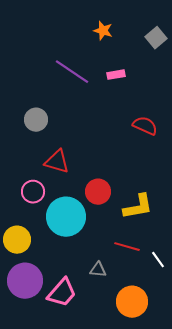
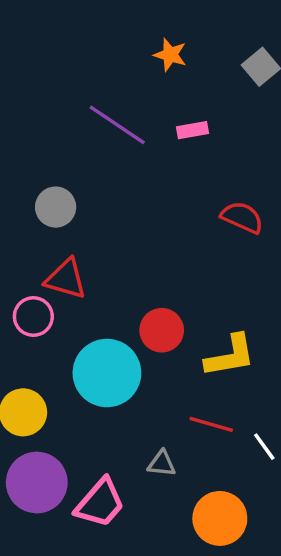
red triangle: (57, 162) -> (66, 279), moved
pink circle: (33, 192) -> (33, 317), moved

